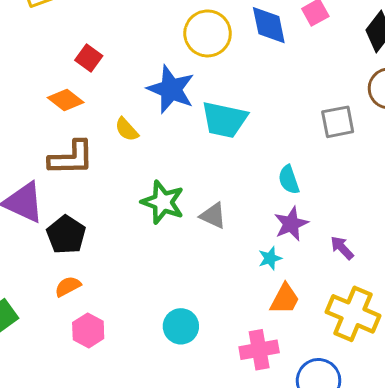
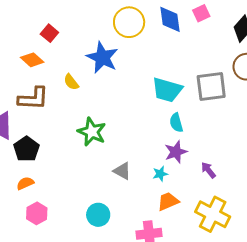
cyan trapezoid: (224, 120) -> (167, 90), moved
gray square: (338, 122) -> (211, 87), size x1.4
gray triangle: (213, 216) -> (122, 171), moved
orange trapezoid: (285, 299) -> (168, 201), turned -145

